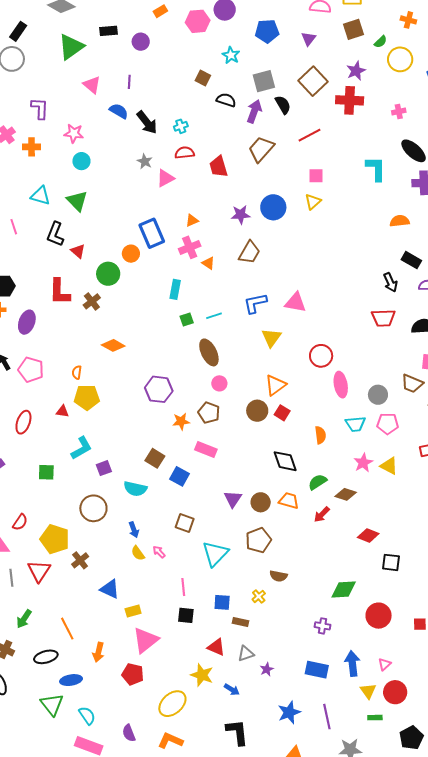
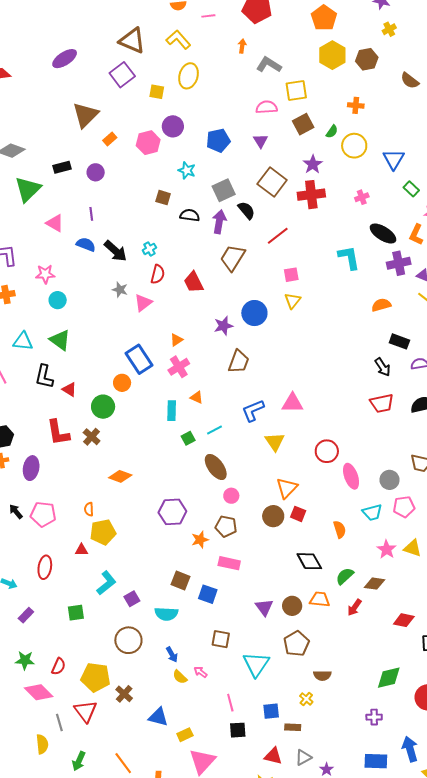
red semicircle: (185, 153) -> (158, 274), turned 120
orange triangle: (208, 263) -> (197, 397), moved

